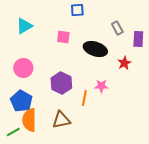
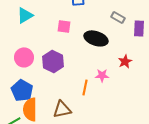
gray rectangle: (117, 28) -> (118, 17), turned -32
red star: (124, 63) -> (125, 61), moved
purple hexagon: (61, 83) -> (53, 61), moved

